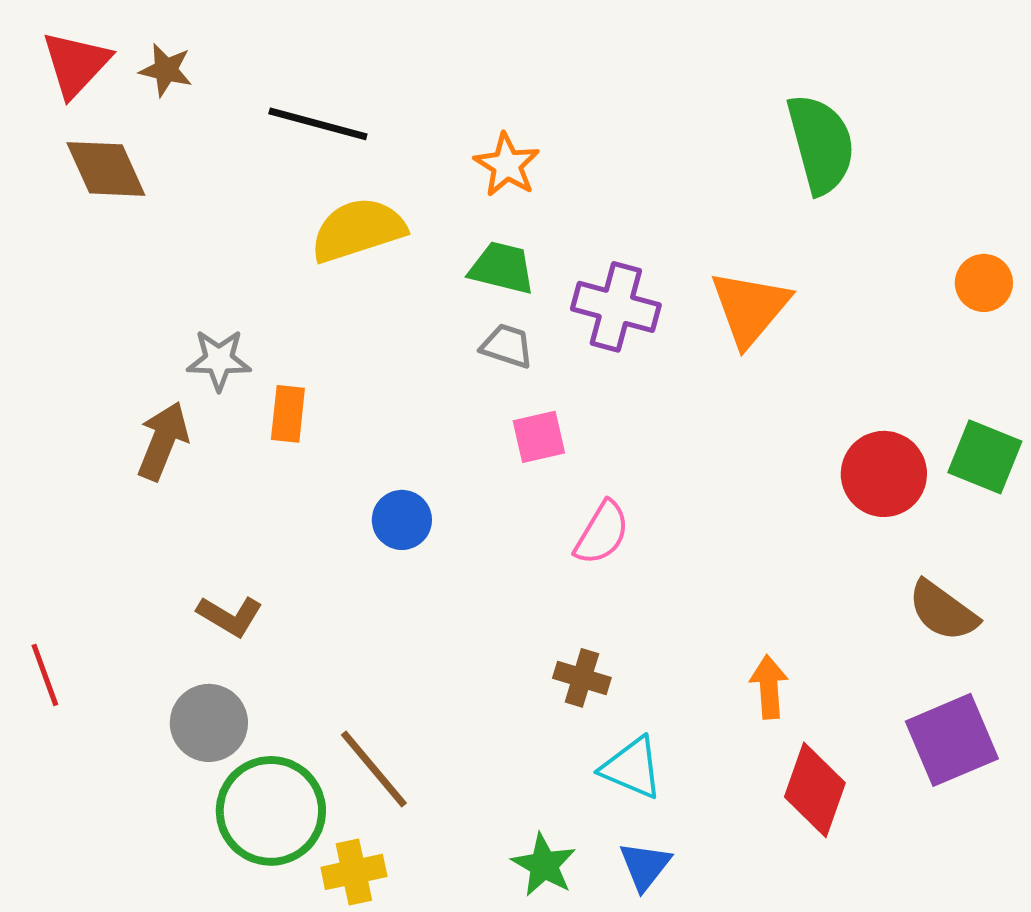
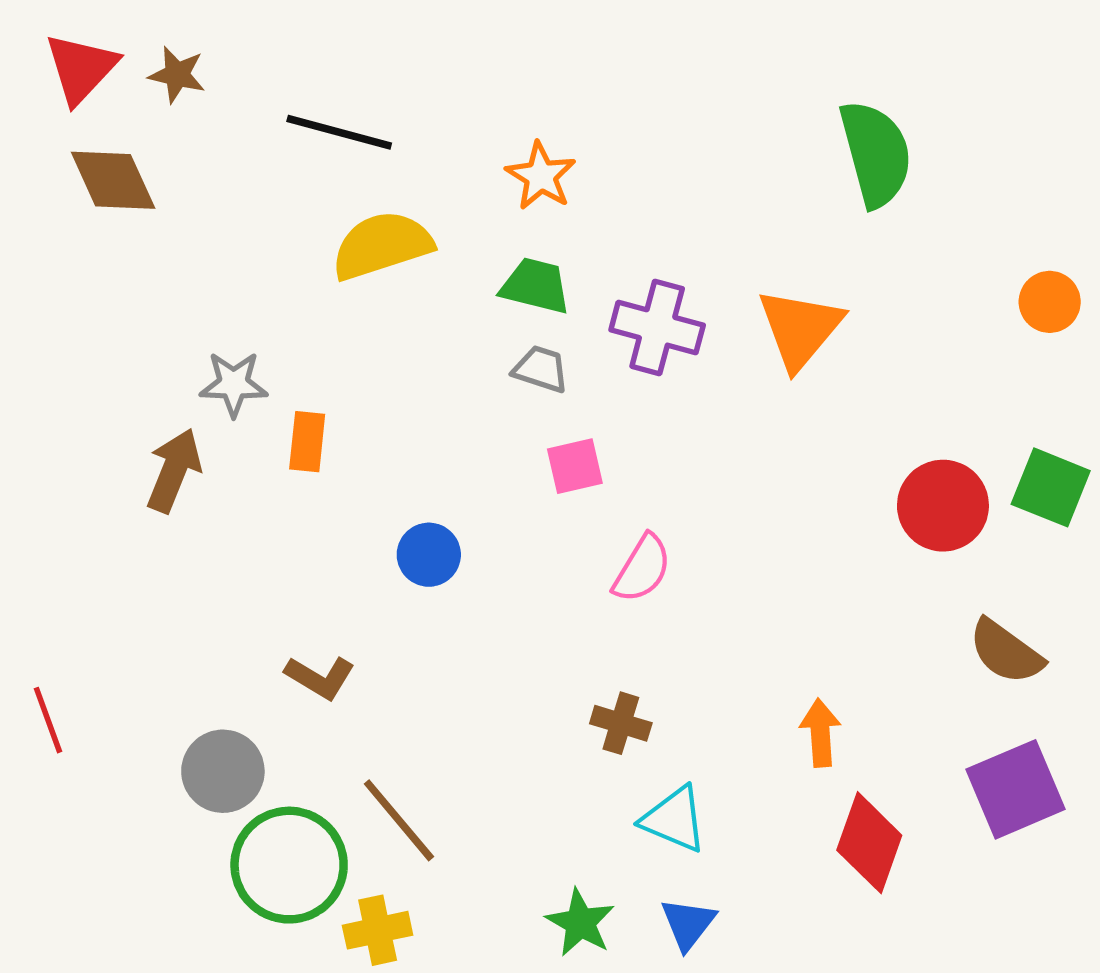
brown L-shape: (230, 616) -> (320, 677), moved

